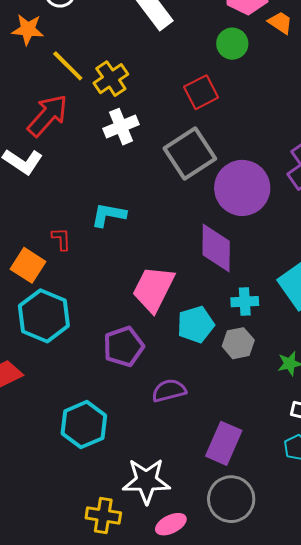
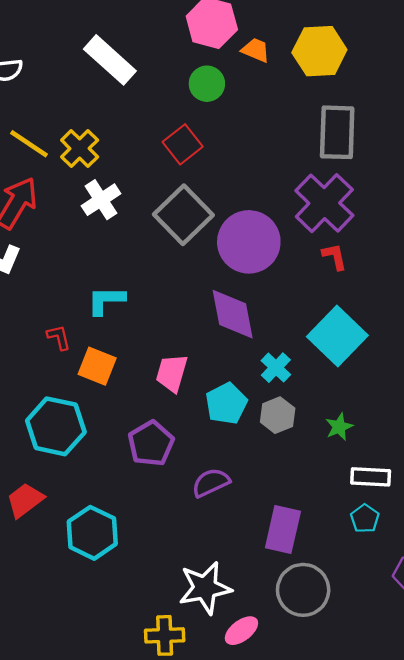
orange square: (28, 265) -> (97, 366), moved
pink trapezoid: (153, 289) -> (172, 373), size x0.7
cyan cross: (245, 302) -> (276, 368), turned -32
cyan hexagon: (84, 425) -> (92, 533), moved

